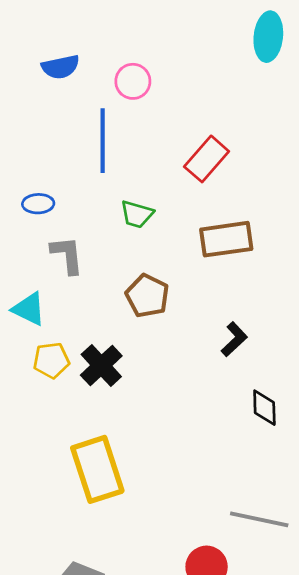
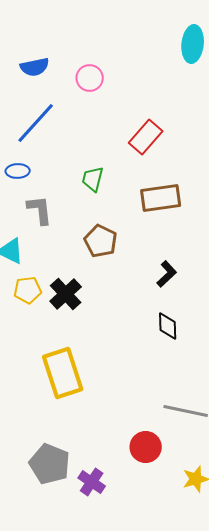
blue line: (103, 141) -> (36, 123), moved, turned 42
green trapezoid: (137, 214) -> (93, 179), turned 88
black diamond: (264, 408) -> (168, 326), moved

